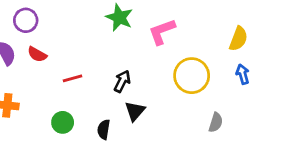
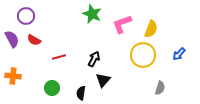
yellow semicircle: (238, 39) -> (151, 29), moved
blue arrow: (243, 74) -> (179, 54), turned -120

